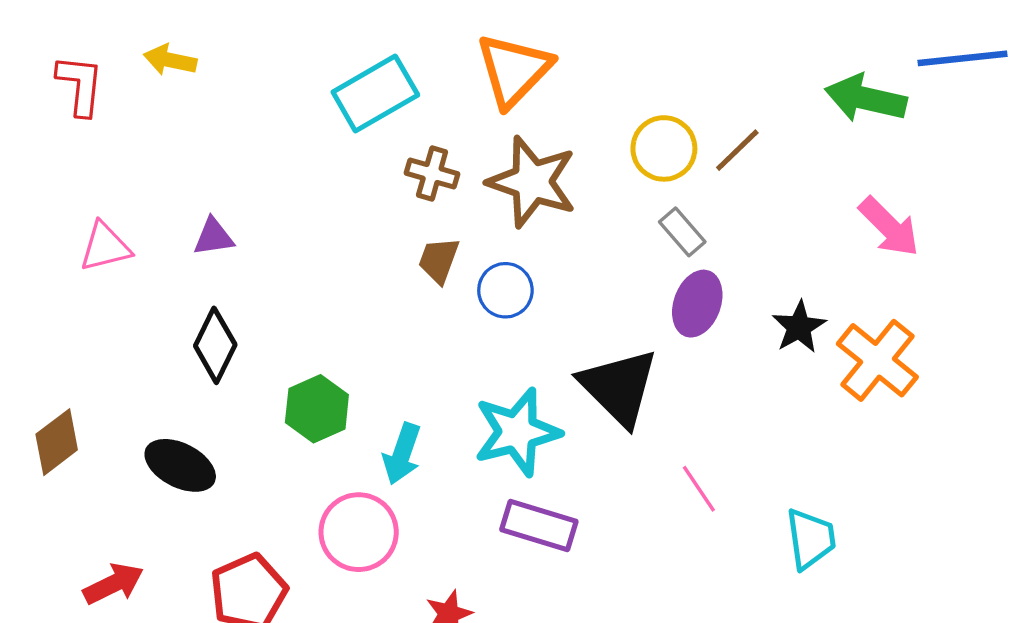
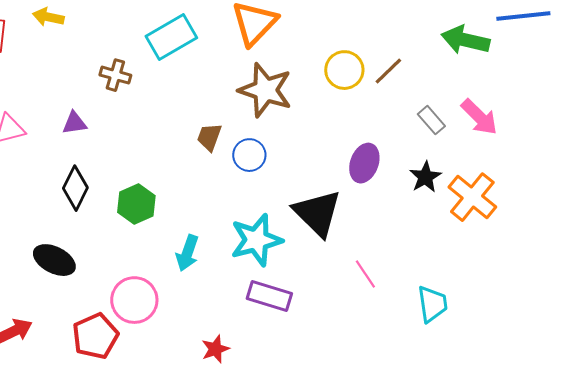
brown cross: (432, 173) -> (115, 75), moved
gray rectangle: (682, 232) -> (431, 120), moved
green hexagon: (317, 409) -> (136, 204), moved
pink circle: (359, 532) -> (134, 300), moved

